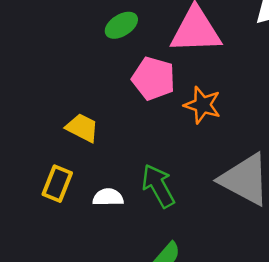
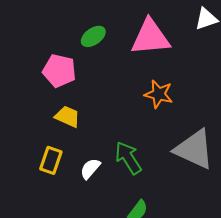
pink pentagon: (153, 78) -> (59, 71), moved
white semicircle: (108, 197) -> (90, 169), turned -45

